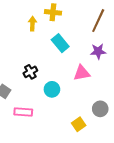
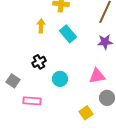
yellow arrow: (32, 24) -> (41, 26), moved
pink triangle: (82, 73) -> (97, 76), moved

